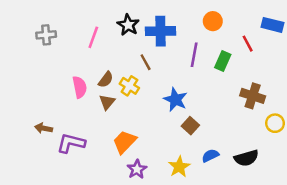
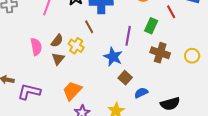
purple line: (194, 55) -> (128, 36), moved
brown cross: (253, 96) -> (160, 53), moved
yellow circle: (275, 123) -> (192, 56), moved
blue semicircle: (210, 156) -> (141, 93), moved

